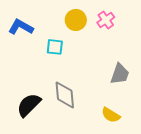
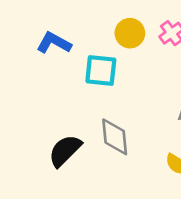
cyan square: (55, 47) -> (101, 70), size x1.4

